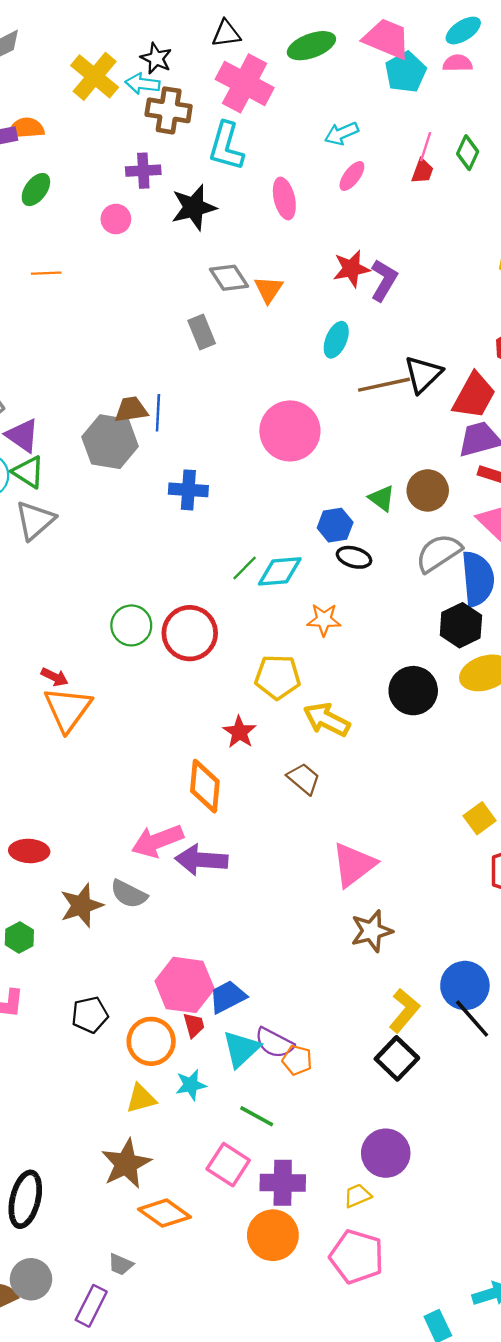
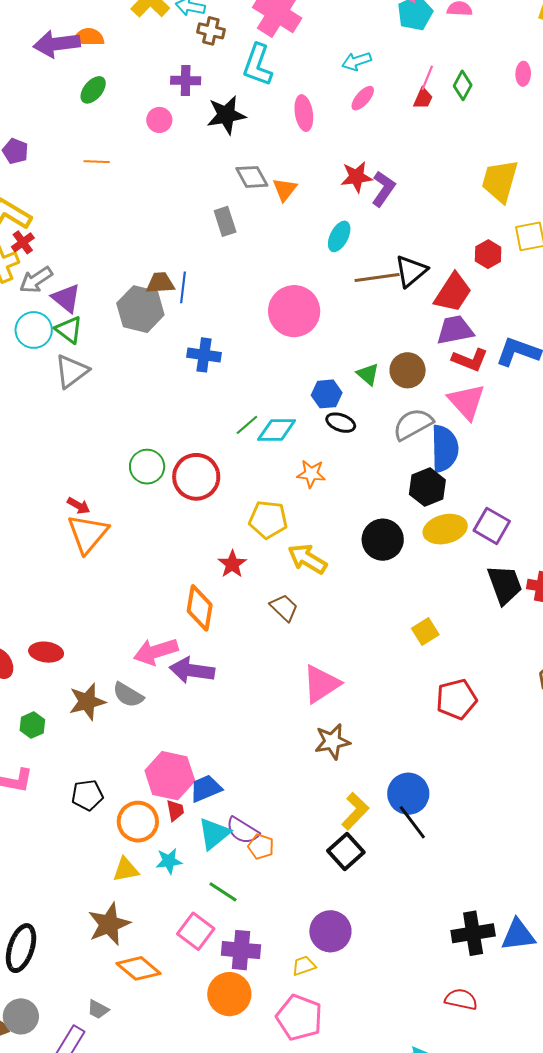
brown cross: (169, 110) -> (211, 31), size x0.7
yellow square: (480, 818) -> (425, 632), moved

